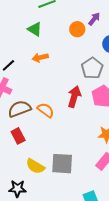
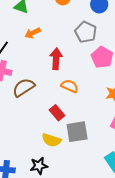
red arrow: (74, 97) -> (56, 59), moved
orange semicircle: (46, 110) -> (70, 86), moved
red rectangle: (18, 136) -> (57, 113), moved

